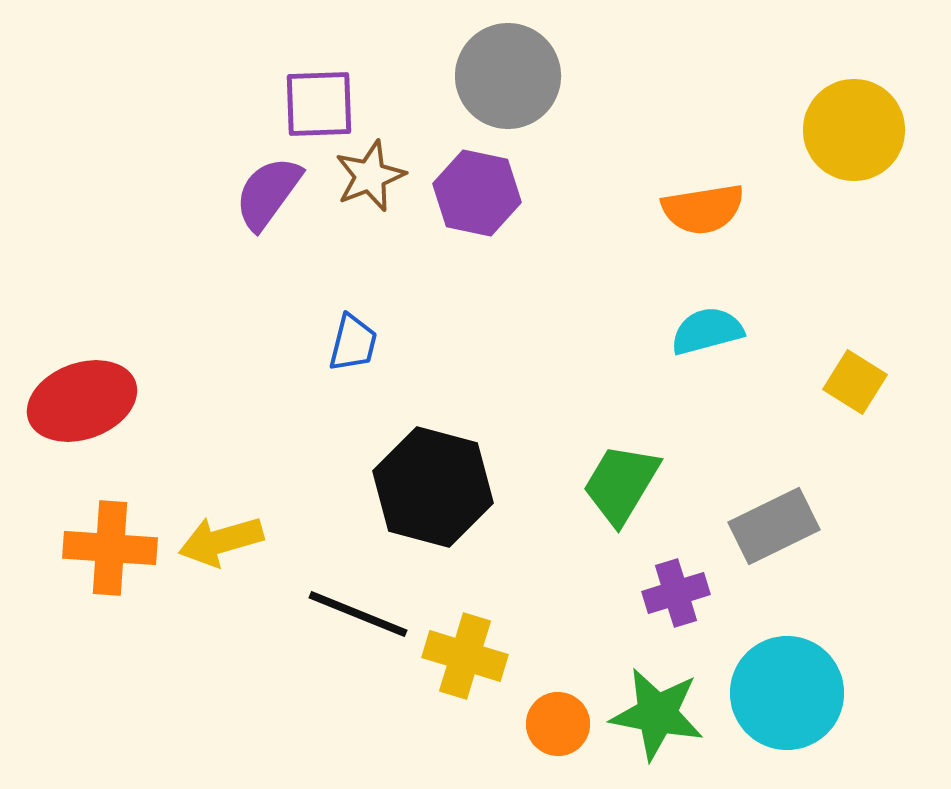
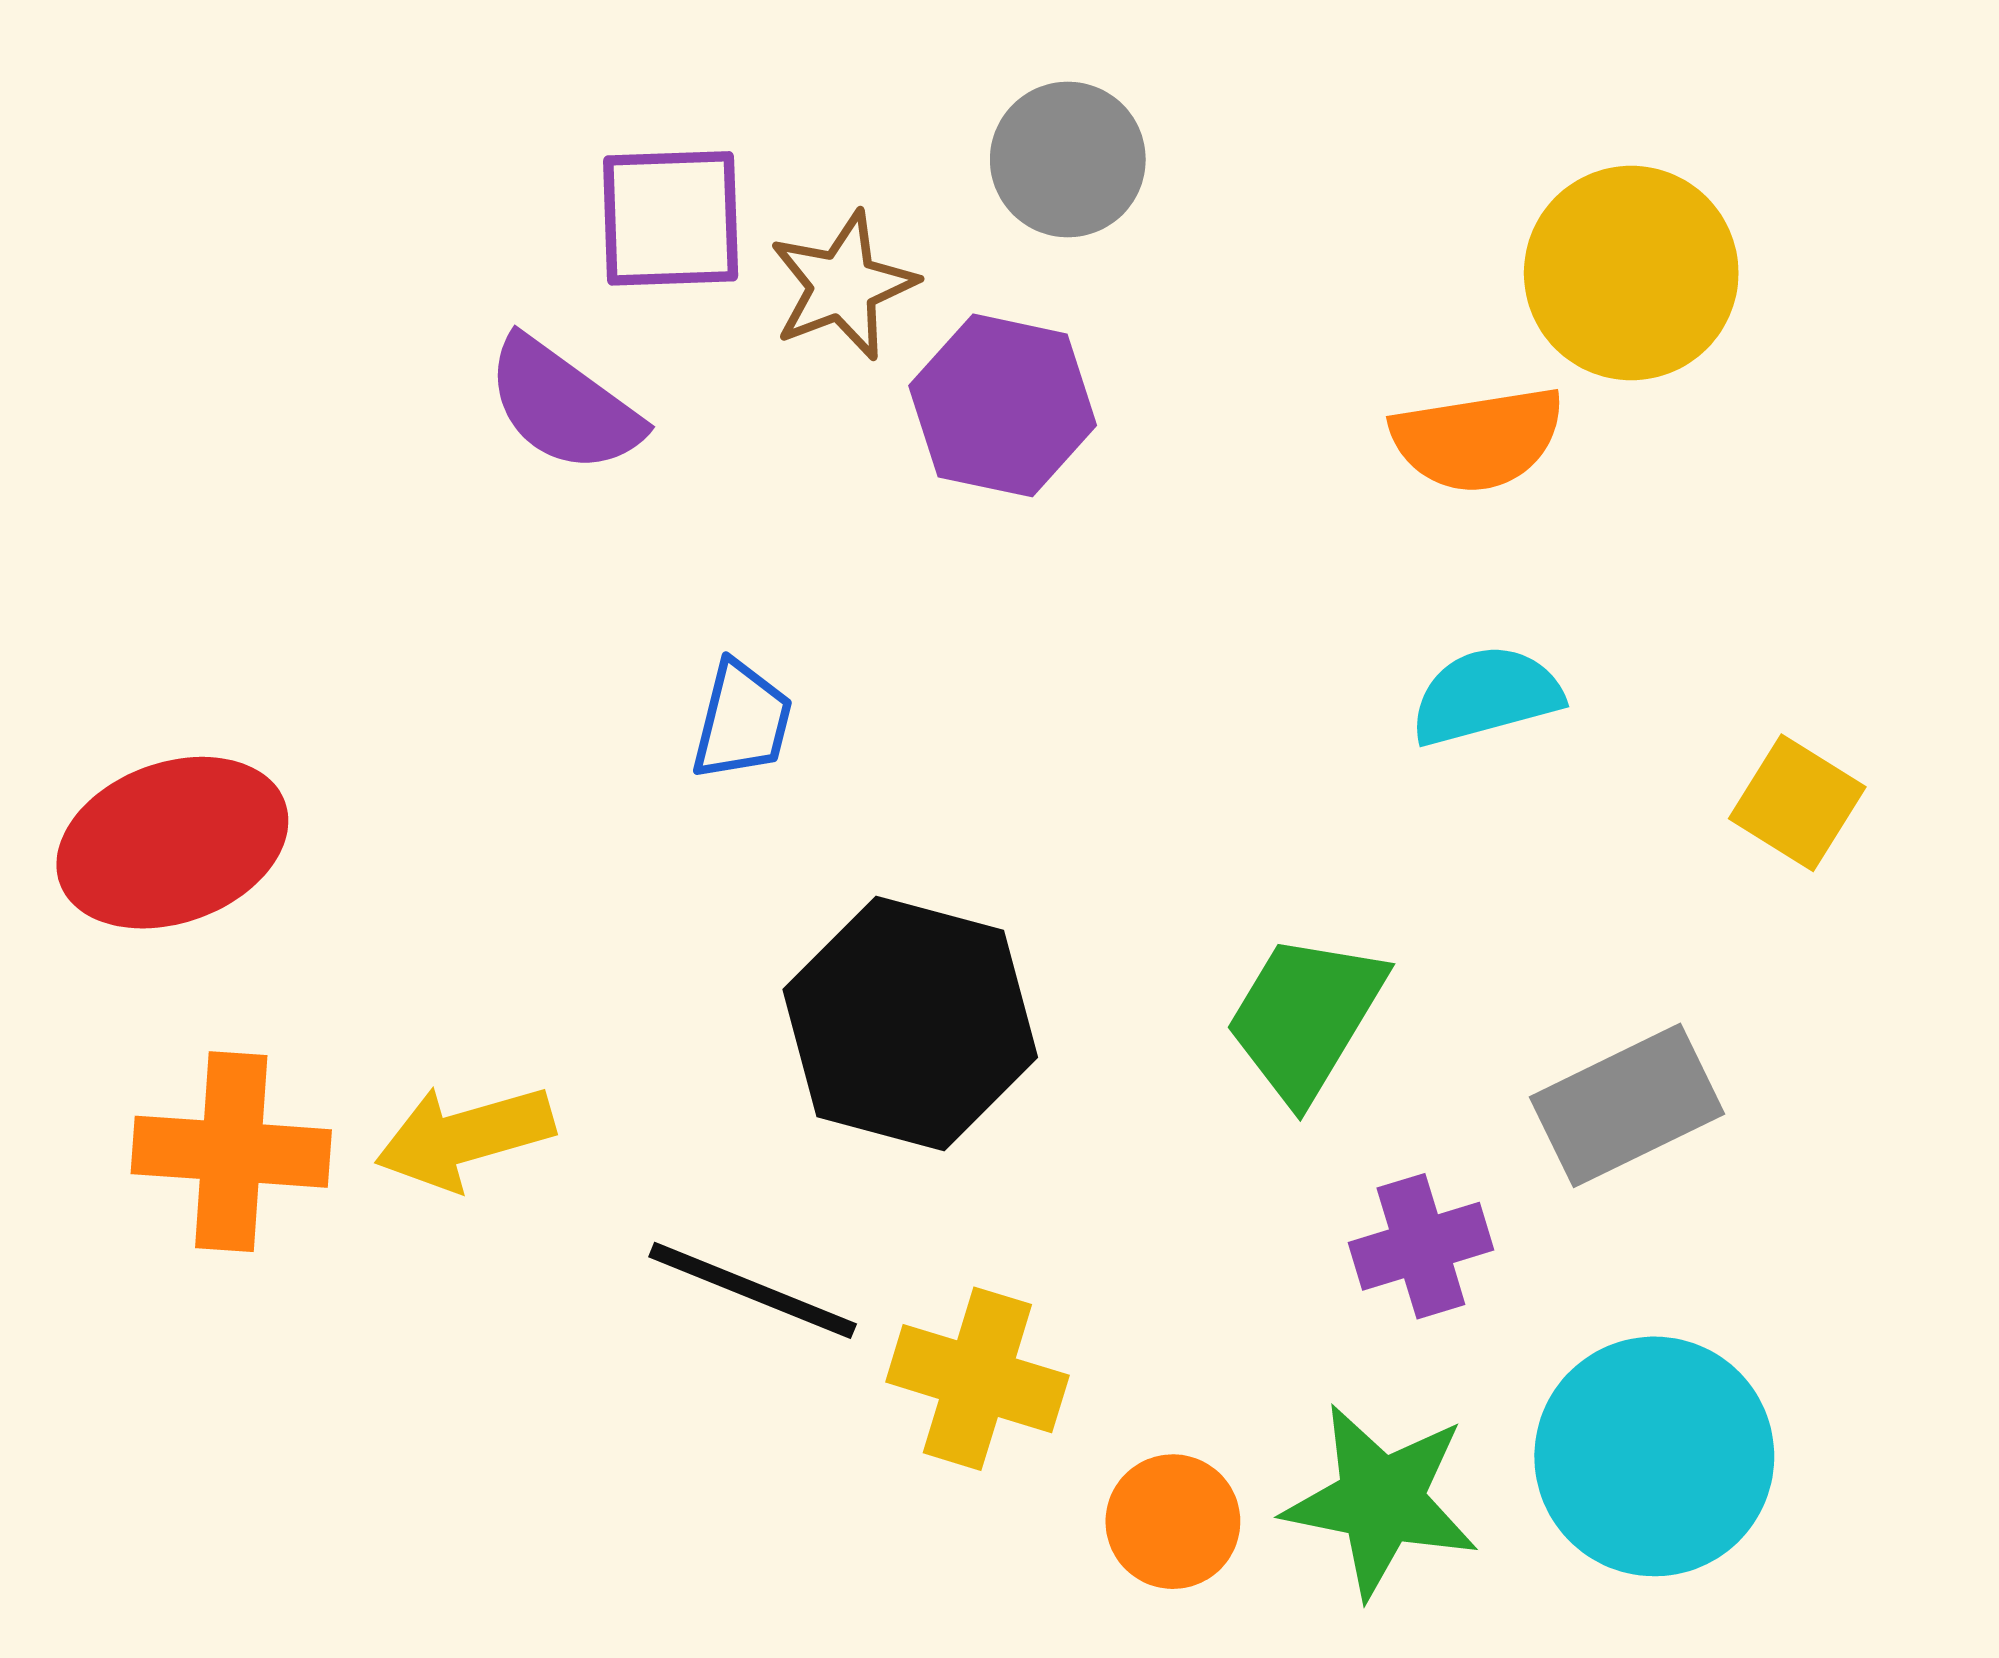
gray circle: (508, 76) -> (1068, 160), size x0.7
yellow circle: (854, 130) -> (1631, 273), moved
brown star: (370, 176) -> (843, 286), moved
purple semicircle: (268, 193) -> (563, 405), turned -90

